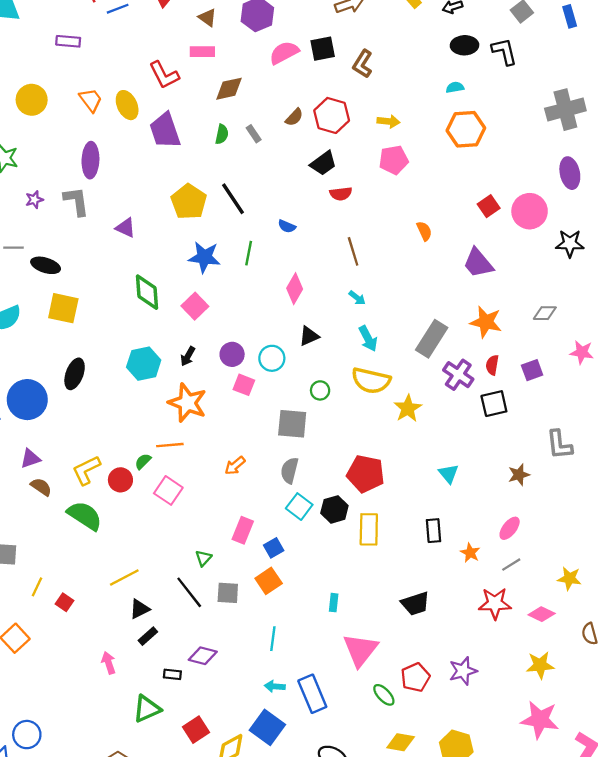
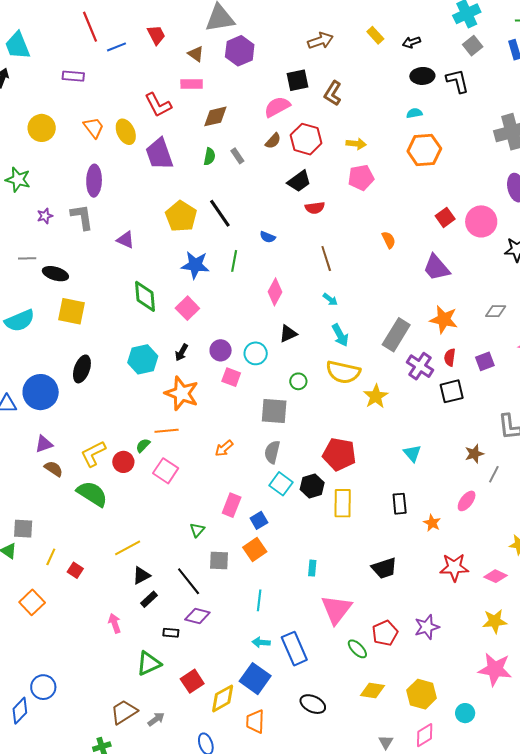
pink semicircle: (284, 53) -> (277, 107), moved
gray line: (511, 565) -> (494, 474), moved, turned -30
black line: (189, 592) -> (189, 581), moved

